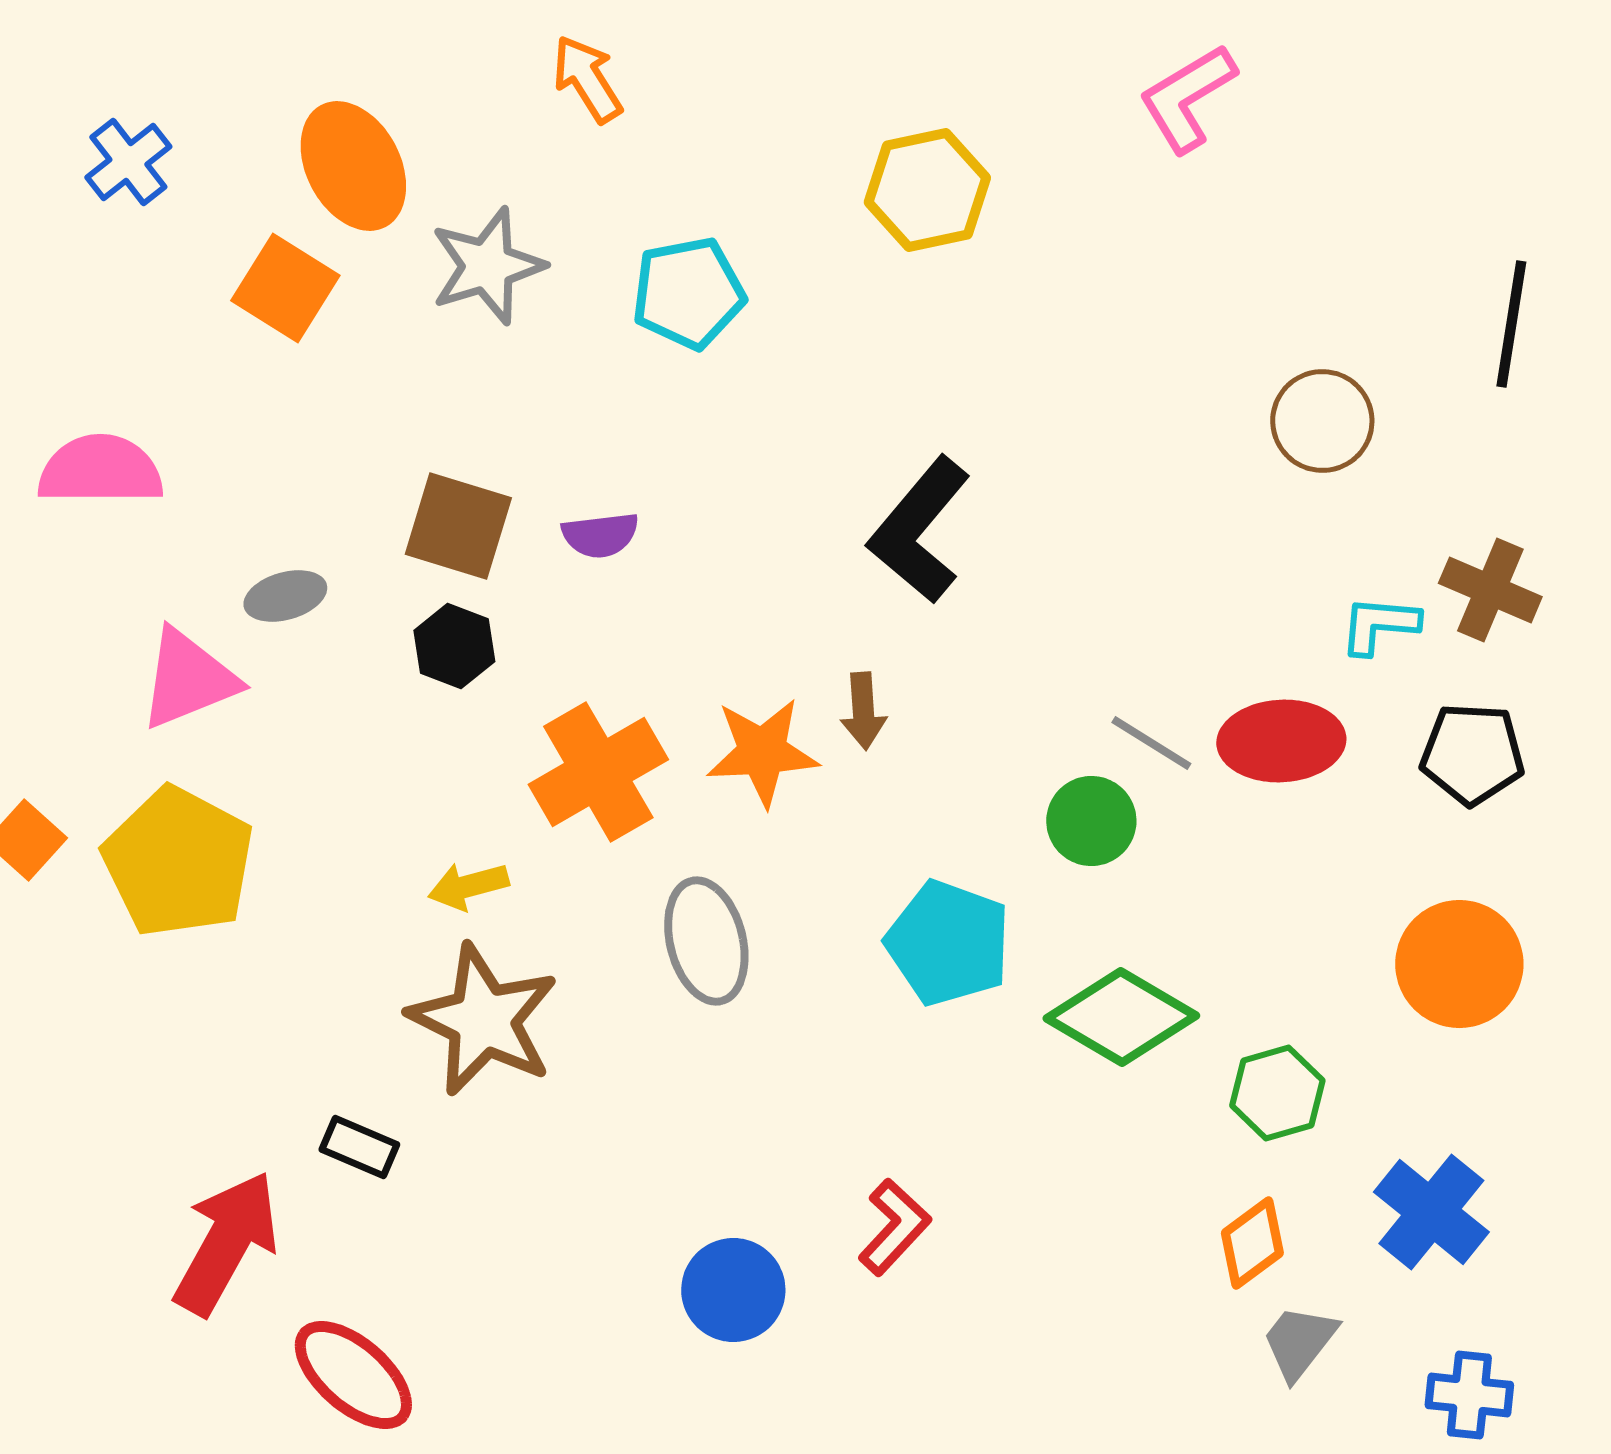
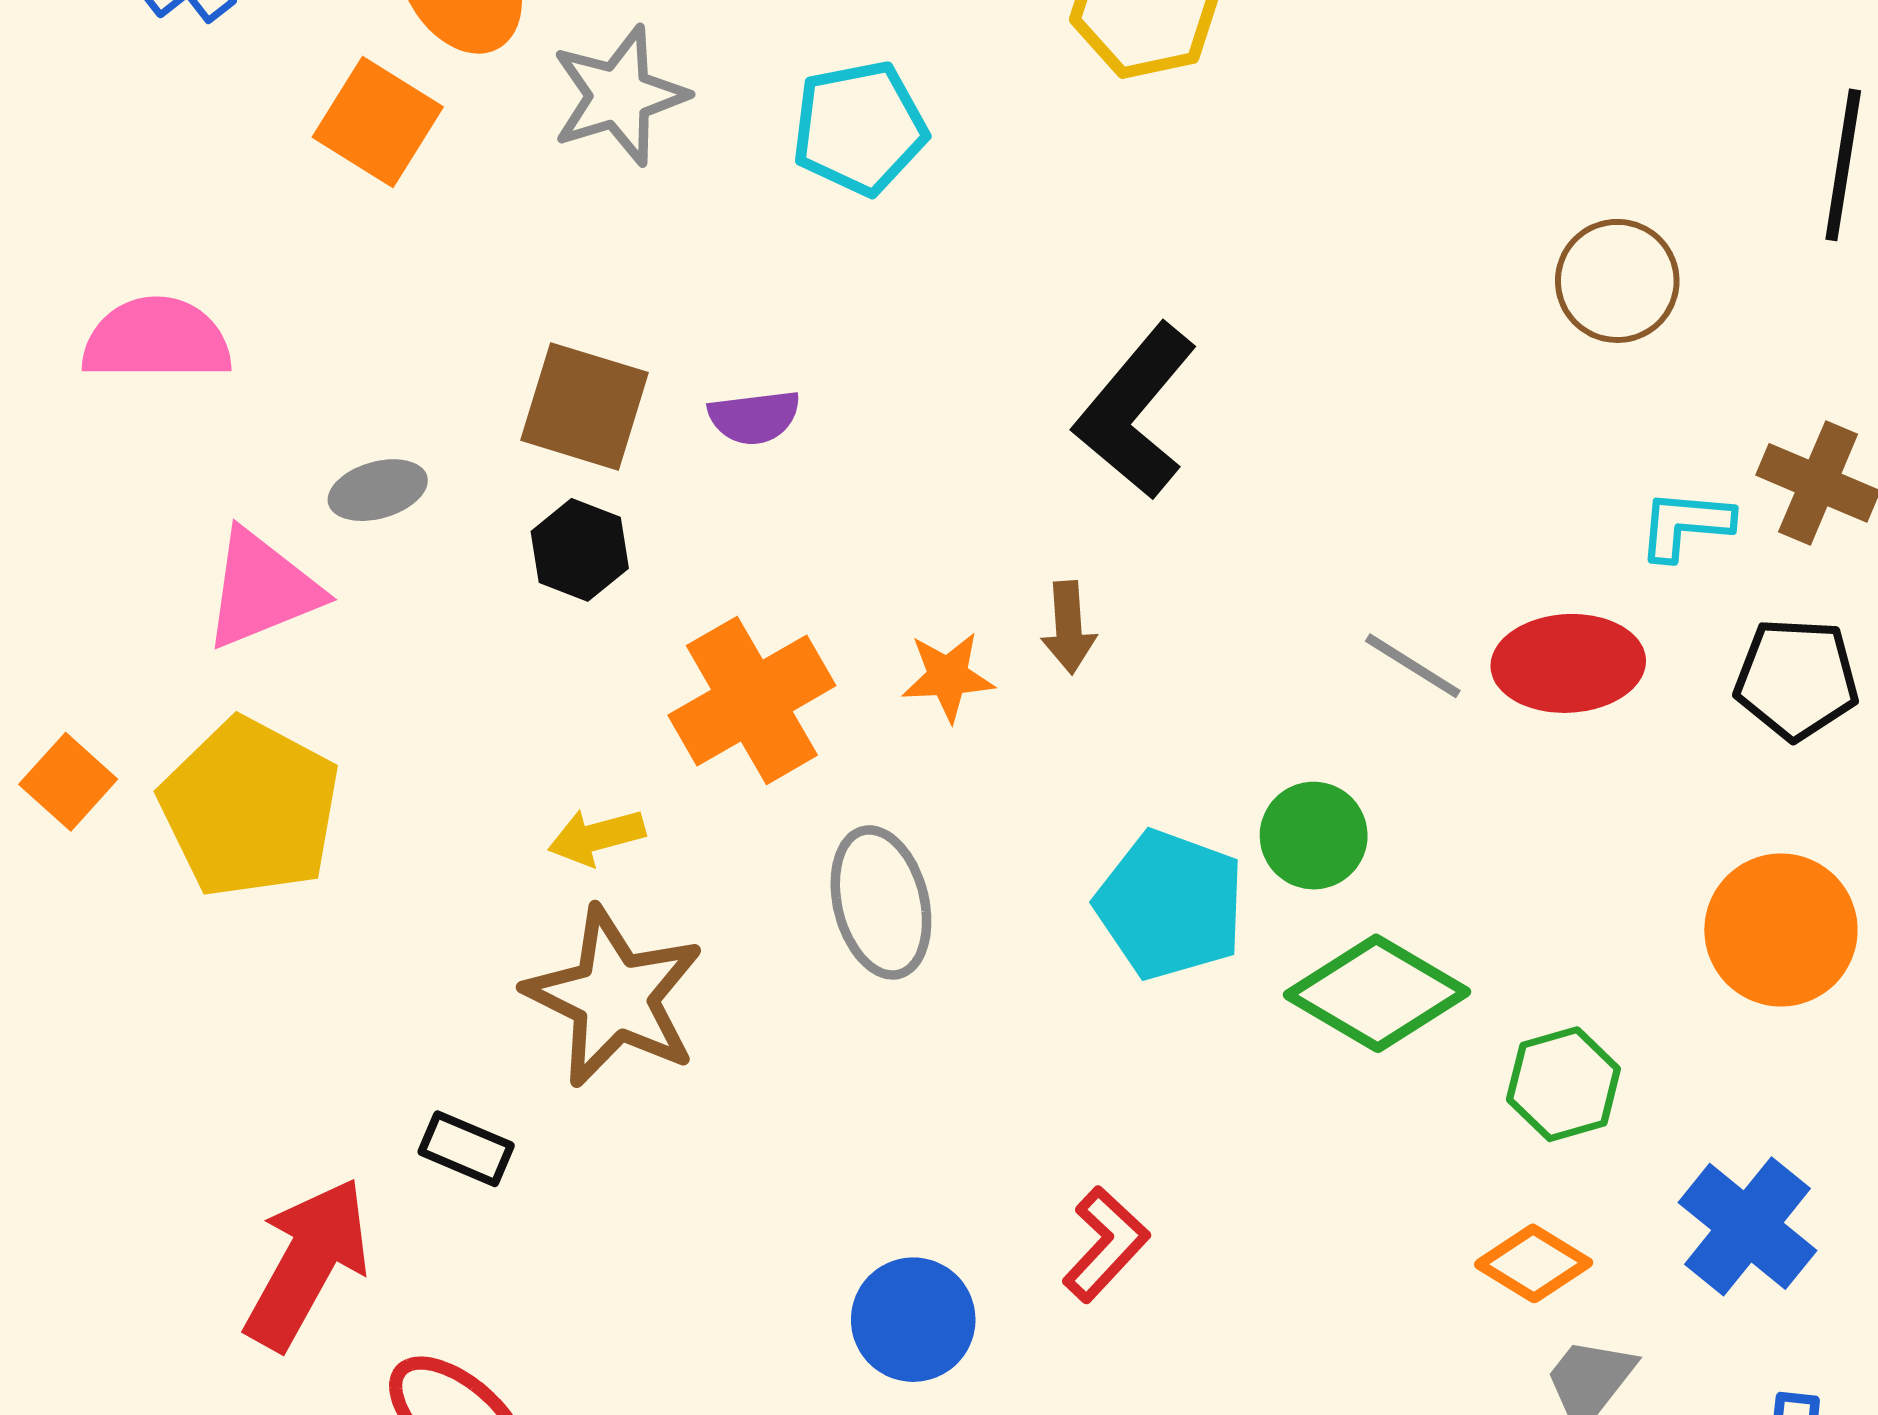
orange star: (762, 752) -> (948, 677), size x0.7
green circle: (1091, 821) -> (1314, 836), moved
orange diamond: (1252, 1243) -> (1534, 1263), turned 68

